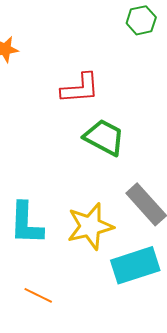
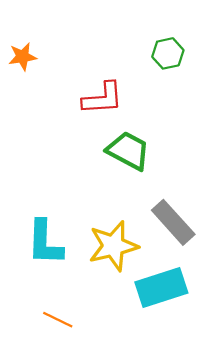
green hexagon: (141, 20) -> (168, 53), moved

